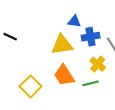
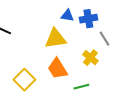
blue cross: (91, 37) -> (88, 19), moved
green line: (91, 83) -> (81, 87), moved

